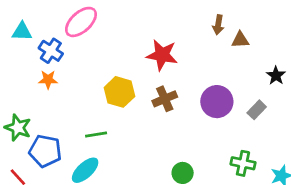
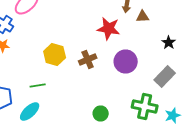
red star: (162, 55) -> (109, 28), moved
gray rectangle: (257, 110) -> (165, 76), moved, size x1.5
green cross: (243, 163) -> (145, 106), size x1.4

